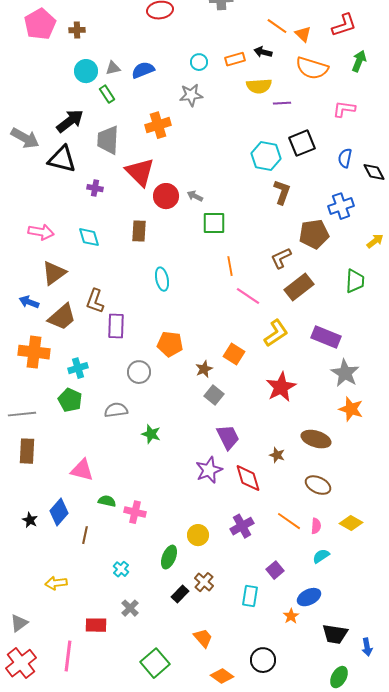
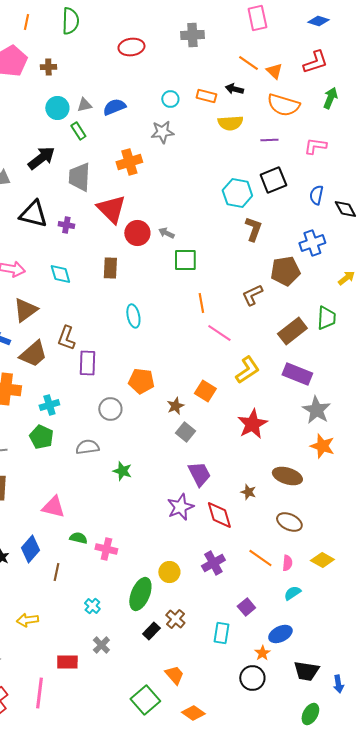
orange rectangle: (235, 59) -> (206, 96), turned 30
purple line: (282, 103) -> (269, 140), moved
black triangle: (62, 159) -> (33, 214), moved
brown rectangle: (299, 287) -> (292, 331), moved
green ellipse: (169, 557) -> (140, 594), size x1.4
black circle: (263, 660) -> (252, 678), moved
green square: (155, 663) -> (145, 700), moved

